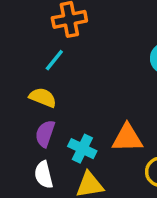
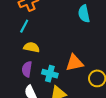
yellow semicircle: (43, 97) -> (32, 47), moved

